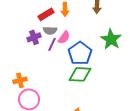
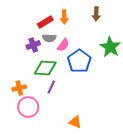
purple line: (52, 44) -> (51, 87), moved
green diamond: (80, 74) -> (45, 68), moved

